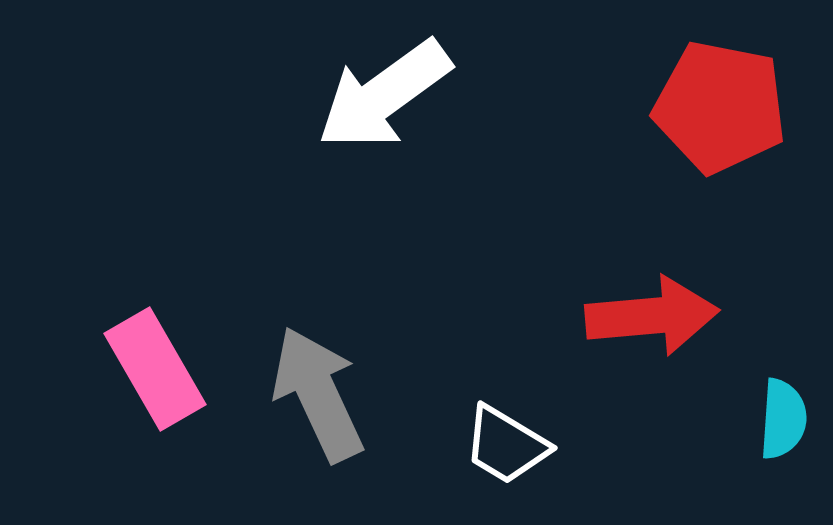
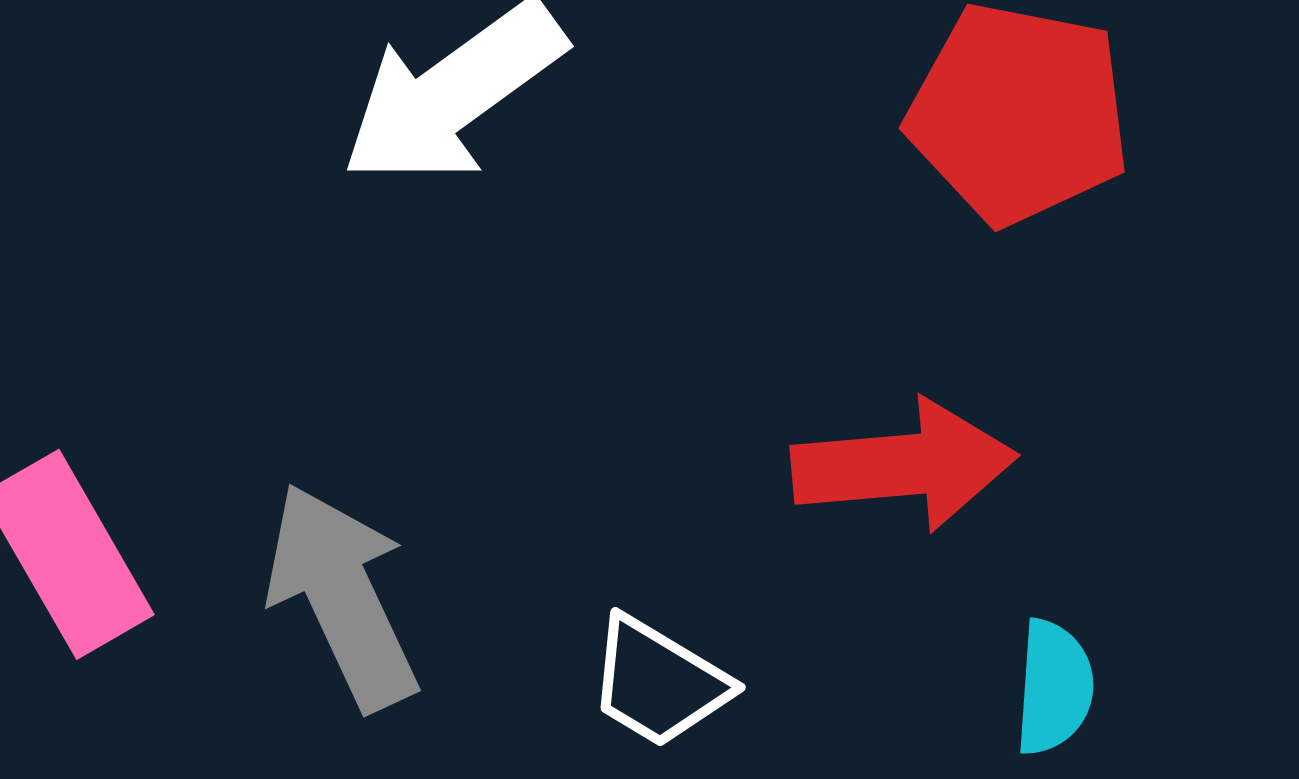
cyan semicircle: (783, 419) -> (1054, 687), moved

